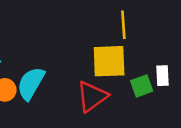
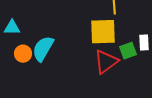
red triangle: (92, 96) -> (106, 62), moved

